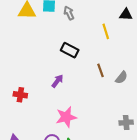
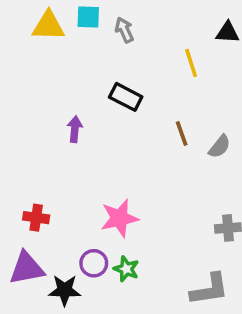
purple arrow: (57, 81) -> (75, 129), moved, turned -32
red cross: (20, 95) -> (36, 218), moved

